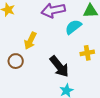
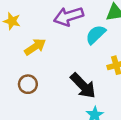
yellow arrow: (30, 41) -> (35, 47), moved, turned -144

